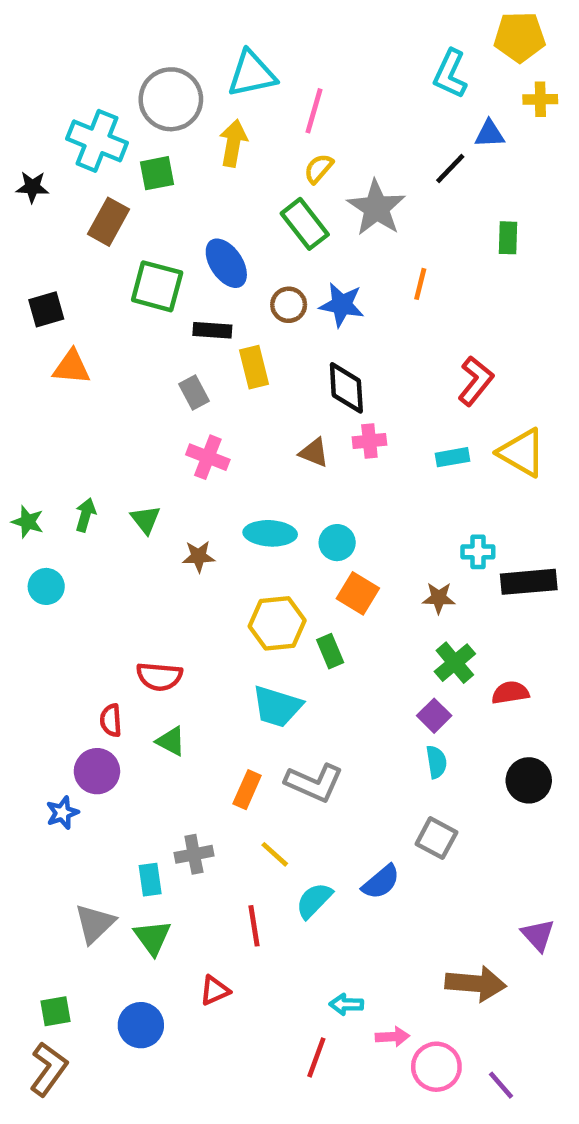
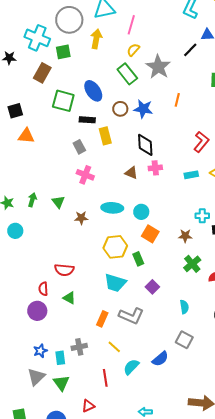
purple square: (434, 716) -> (152, 287), moved
blue star: (62, 813) -> (40, 351), moved

